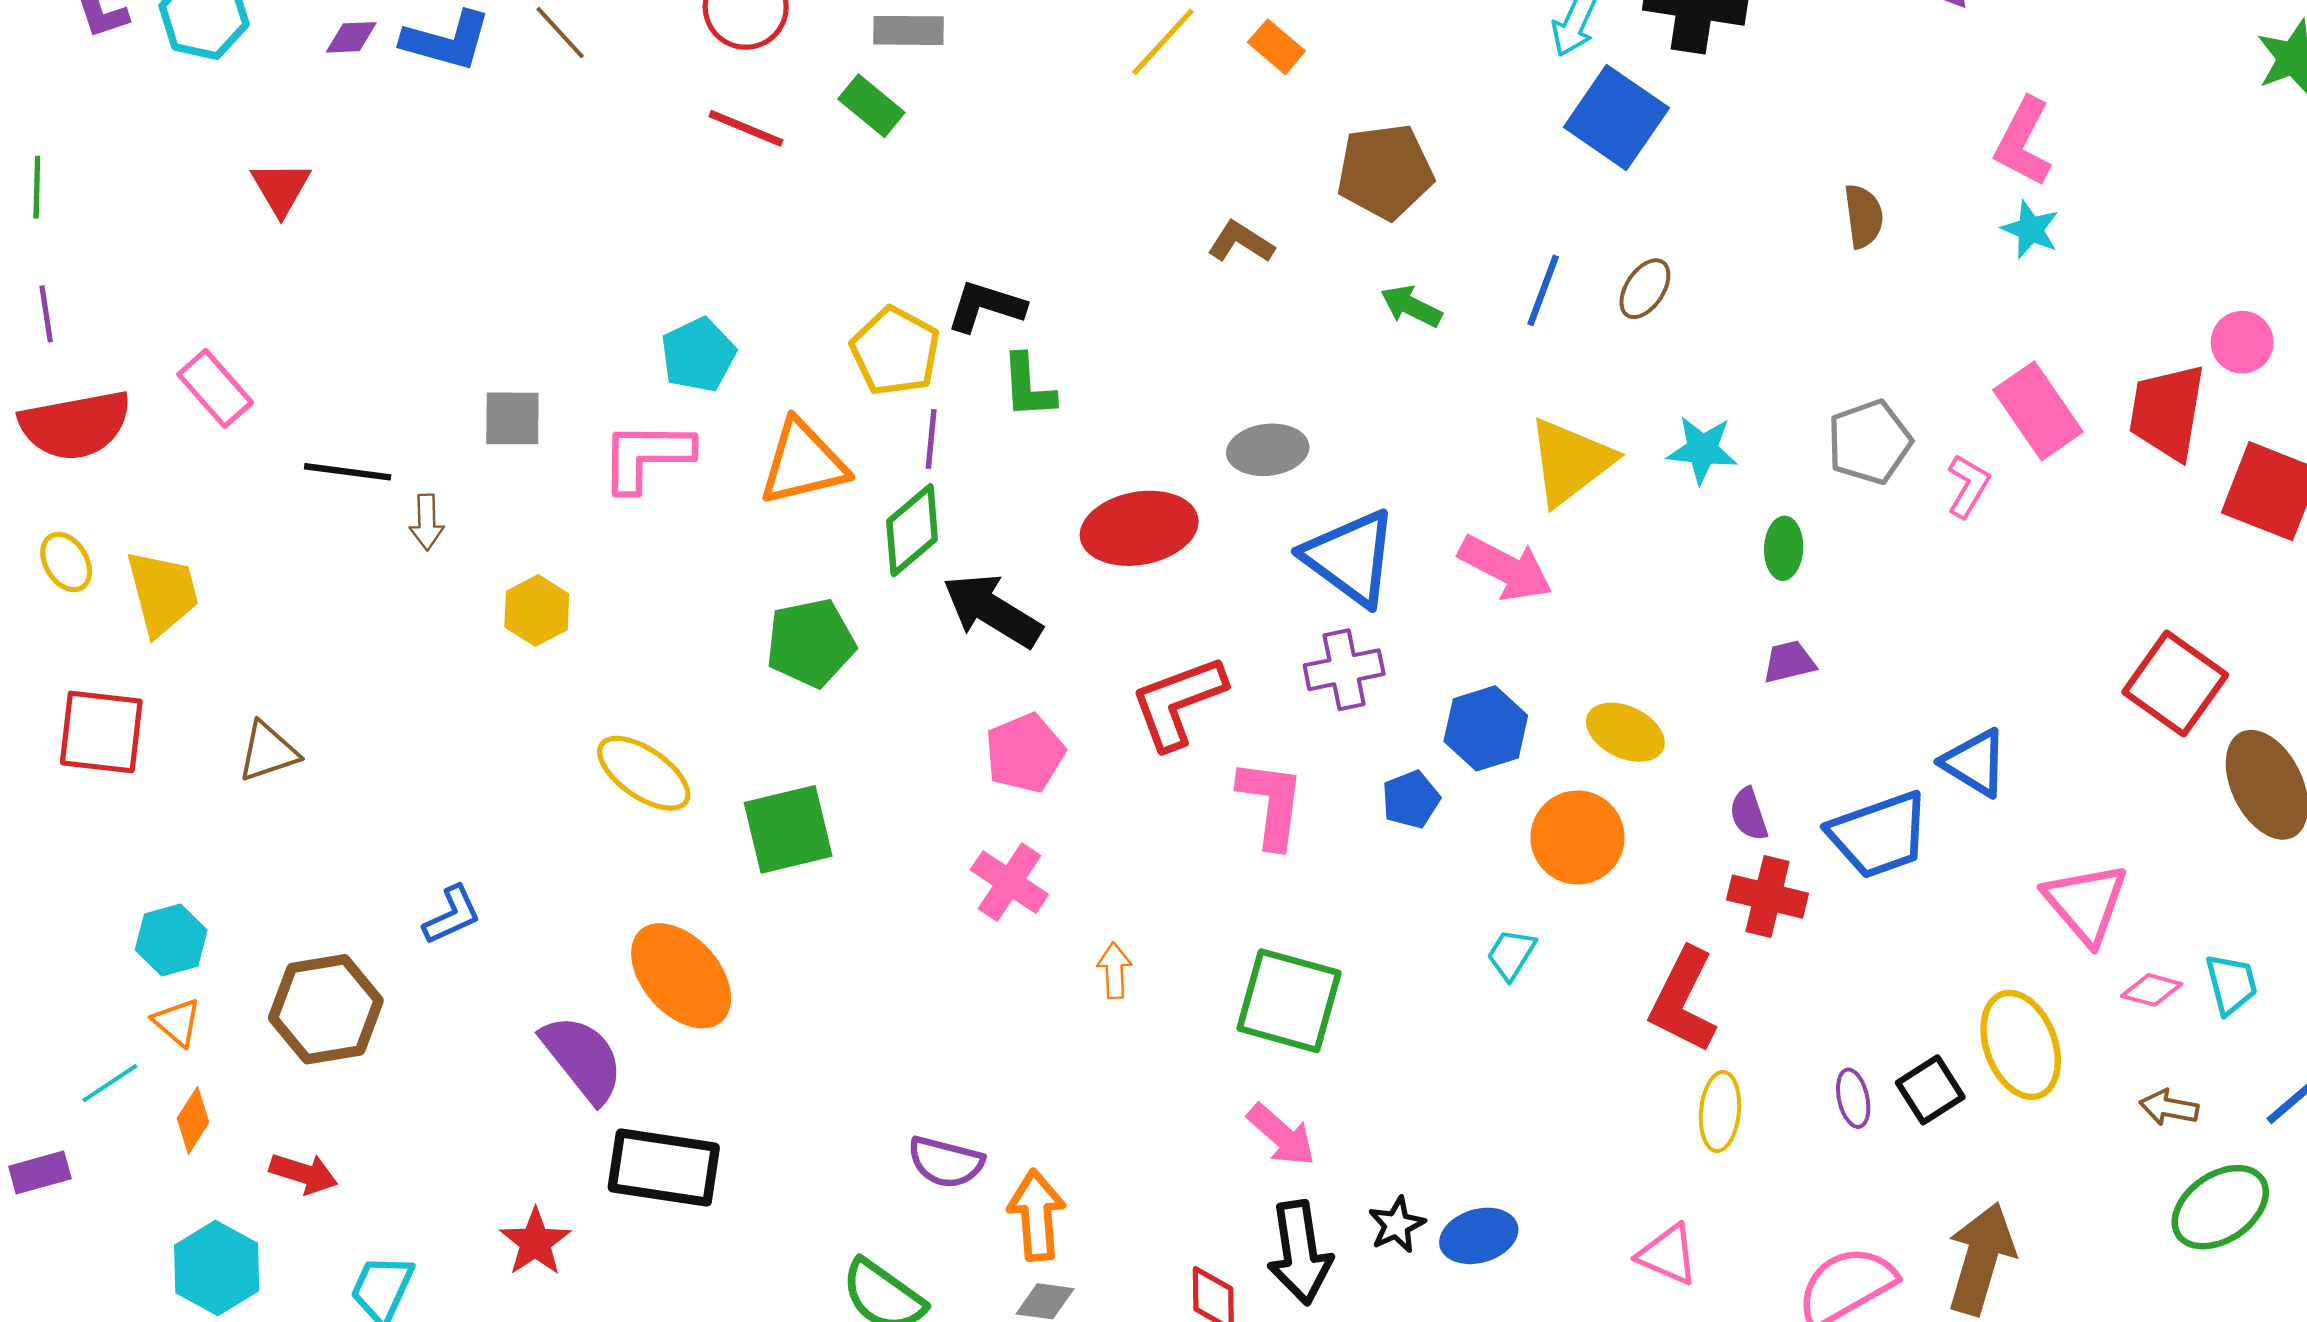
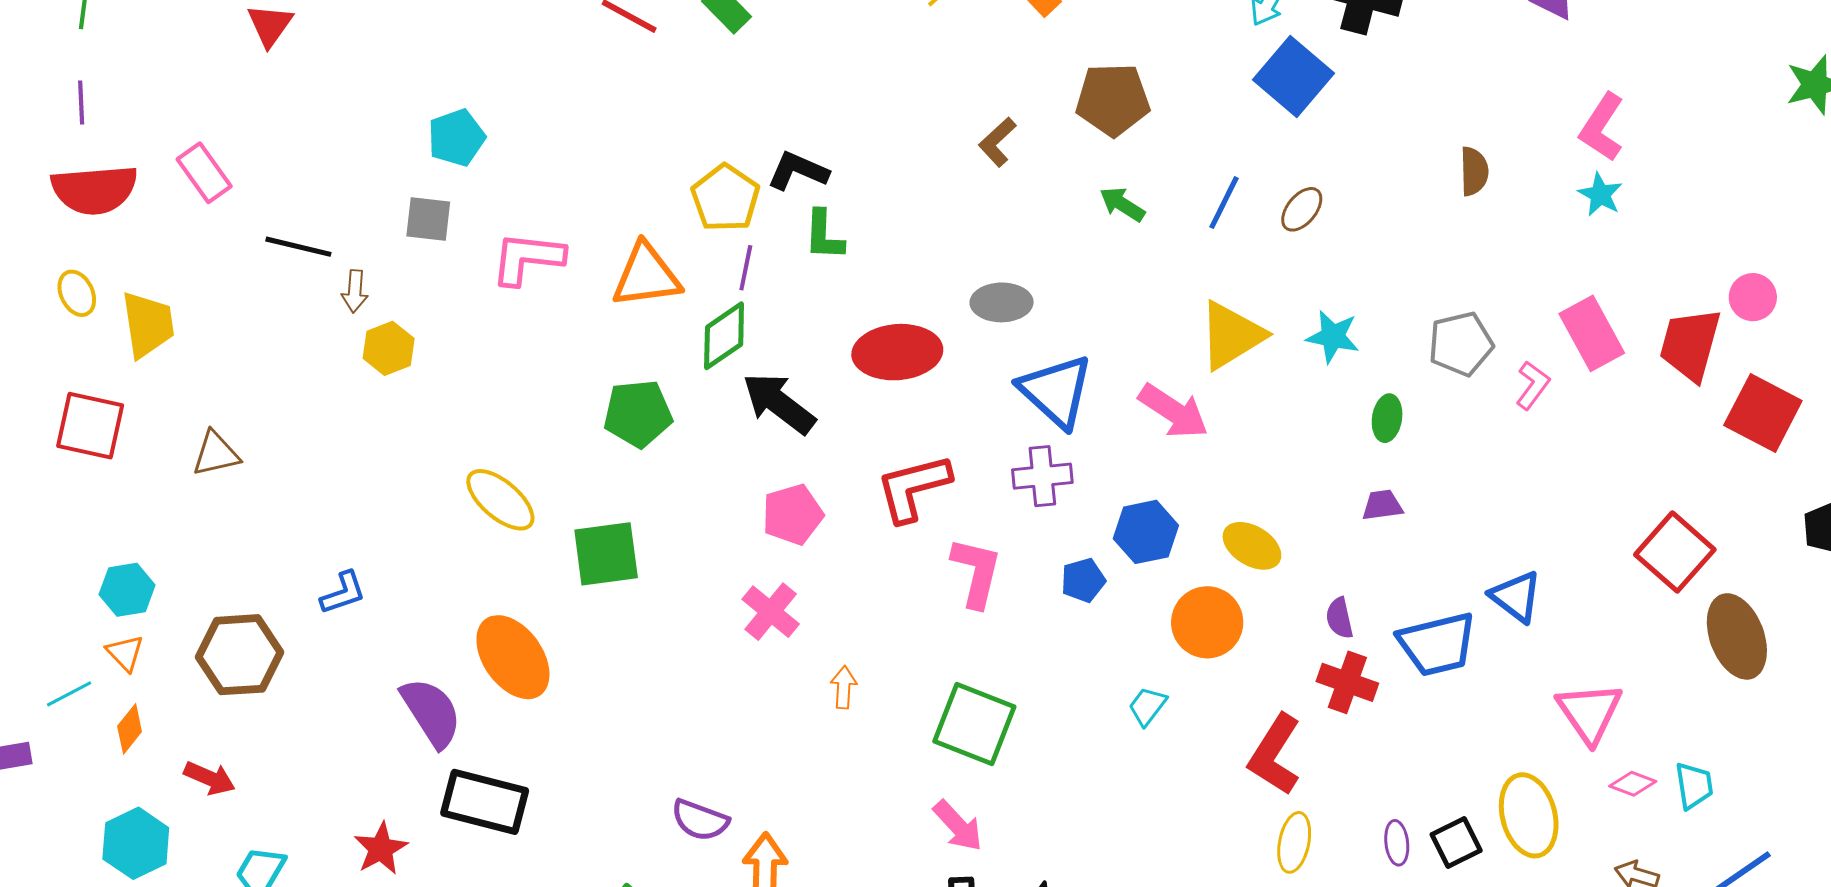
brown L-shape: (1241, 242) -> (997, 142), turned -81
cyan pentagon: (698, 355) -> (457, 138), moved
yellow hexagon: (537, 610) -> (389, 348), moved

